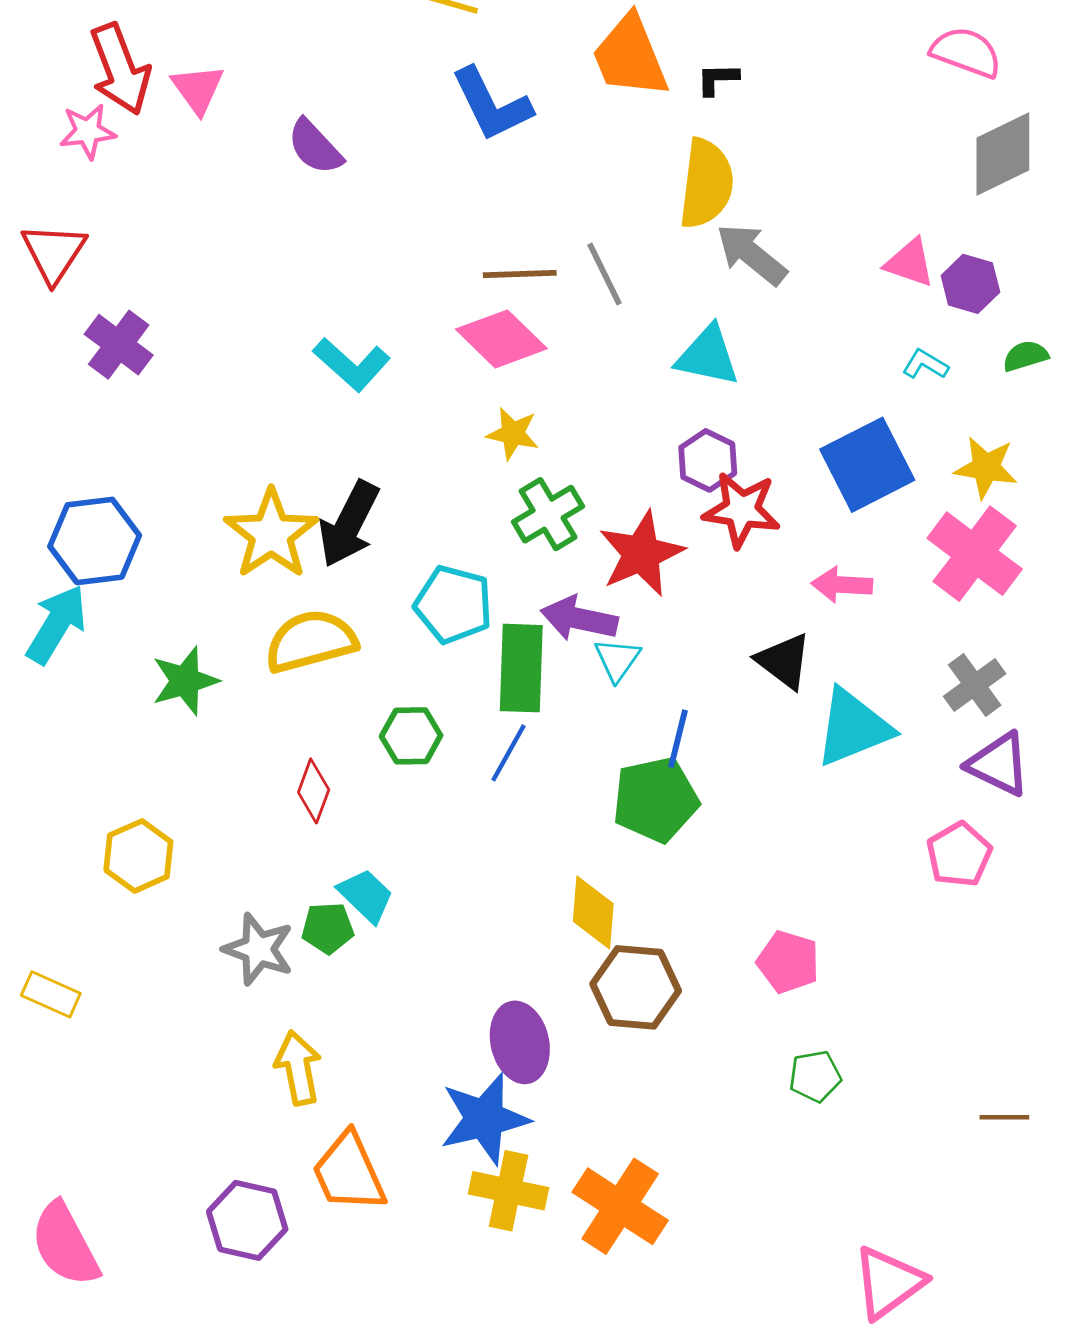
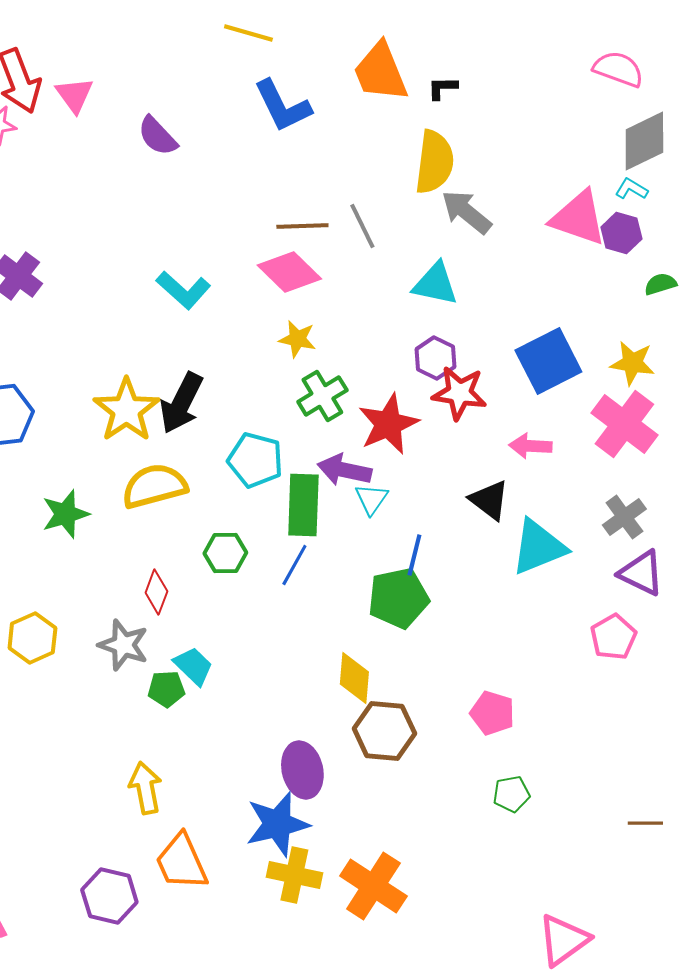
pink triangle: (910, 263) -> (578, 218), size x1.6
cyan L-shape: (925, 364) -> (631, 189), moved
gray star: (258, 949) -> (123, 645), moved

